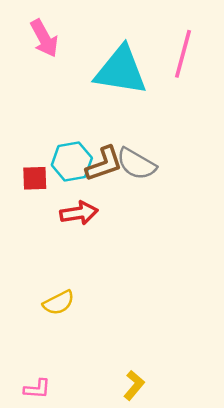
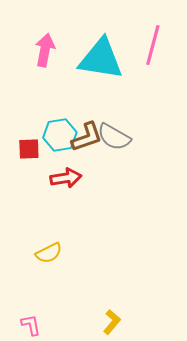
pink arrow: (44, 38) -> (45, 50), moved, turned -140
pink L-shape: (37, 389) -> (31, 325), turned -105

